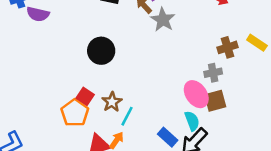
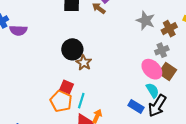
gray star: (163, 20) -> (146, 21), moved
brown square: (215, 101) -> (168, 72), turned -30
brown star: (112, 102) -> (84, 63), moved
cyan line: (127, 116) -> (81, 101), moved

